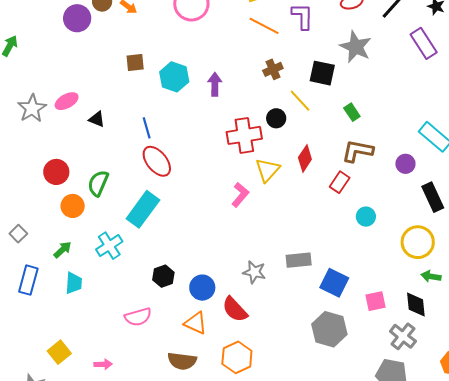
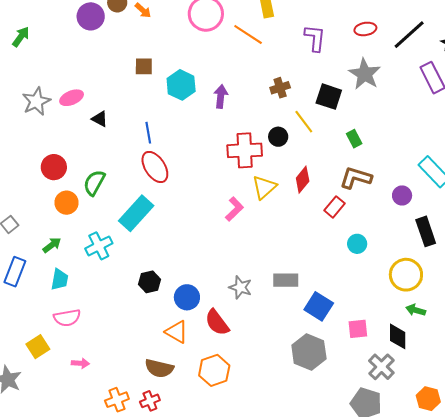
orange line: (264, 26) -> (248, 34), moved
pink semicircle: (138, 317) -> (67, 318), moved

